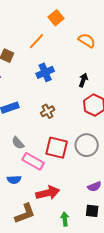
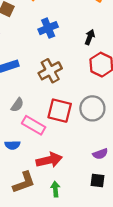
brown cross: (48, 111) -> (50, 71), size x1.5
gray semicircle: (18, 143) -> (17, 105), turned -104
green arrow: (65, 219) -> (55, 189), moved

